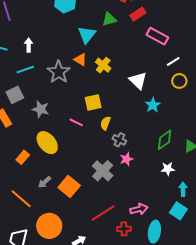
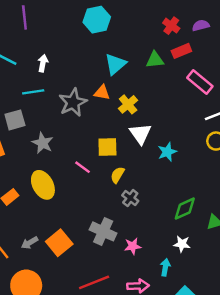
green triangle: (109, 19) -> (155, 60), moved
orange triangle: (80, 60) -> (102, 93), turned -32
white triangle: (138, 80) -> (140, 134), moved
cyan star: (153, 105) -> (167, 152), moved
pink star: (126, 159) -> (133, 246), moved
gray cross: (103, 171) -> (103, 231), turned -30
gray arrow: (44, 182) -> (30, 243), moved
cyan arrow: (183, 189) -> (165, 267), moved

